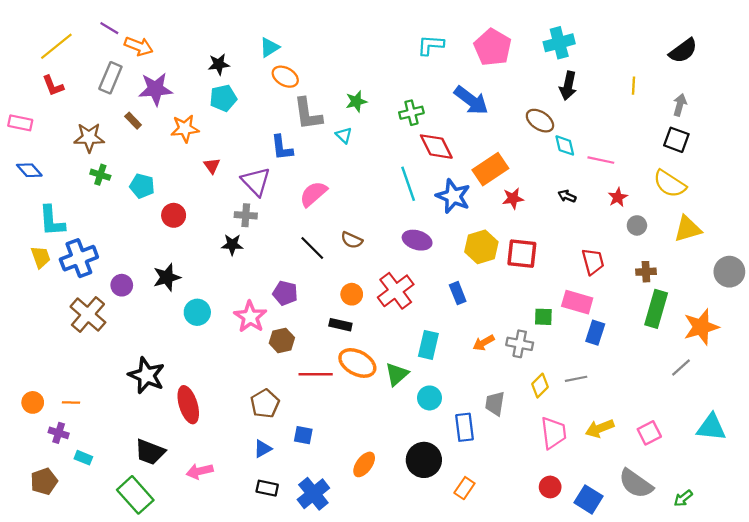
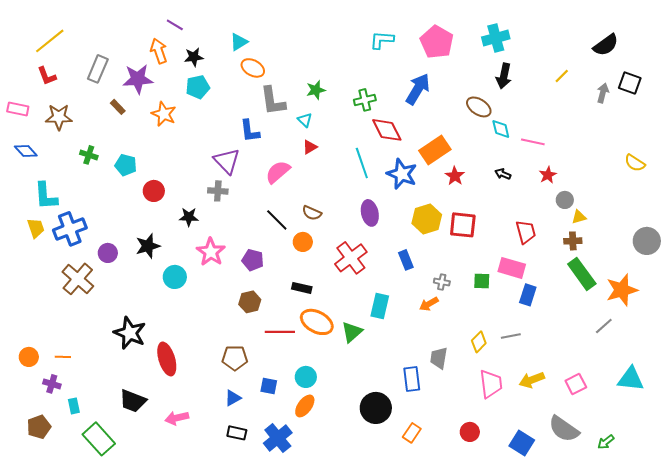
purple line: (109, 28) -> (175, 25), moved
orange arrow: (139, 46) -> (159, 51), moved, turned -130
yellow line: (634, 86) -> (562, 76), turned 42
blue arrow: (471, 100) -> (418, 89), turned -96
orange star: (185, 129) -> (164, 114), turned 30
brown star: (89, 138) -> (59, 117), moved
black square: (676, 140) -> (630, 83), moved
red triangle: (212, 166) -> (310, 147), moved, turned 35
yellow semicircle: (670, 184) -> (635, 163), moved, size x0.7
red star: (513, 198) -> (455, 176), turned -30
yellow triangle: (688, 229) -> (579, 217), moved, size x0.6
purple ellipse: (417, 240) -> (370, 213), turned 60
black star: (232, 245) -> (189, 217), moved
orange circle: (352, 294) -> (303, 242), moved
green rectangle: (656, 309) -> (582, 274), turned -52
pink star: (250, 317) -> (211, 252), moved
gray cross: (520, 344) -> (442, 282), moved, size x0.7
cyan circle: (430, 398) -> (306, 377), moved
brown pentagon: (265, 404) -> (235, 358), turned 30
cyan rectangle: (83, 458) -> (74, 406), turned 56
orange ellipse: (364, 464) -> (305, 406), moved
red circle: (550, 487) -> (470, 432), moved
green rectangle: (135, 495) -> (99, 439), moved

